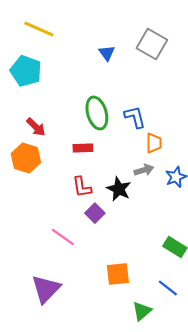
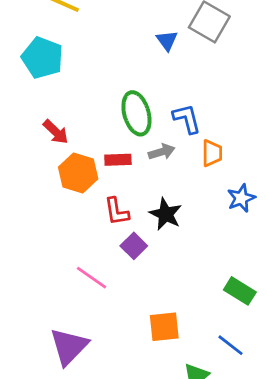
blue triangle: (107, 53) -> (167, 41), moved
orange hexagon: (26, 158) -> (78, 173), moved
gray arrow: (144, 170) -> (162, 152), moved

